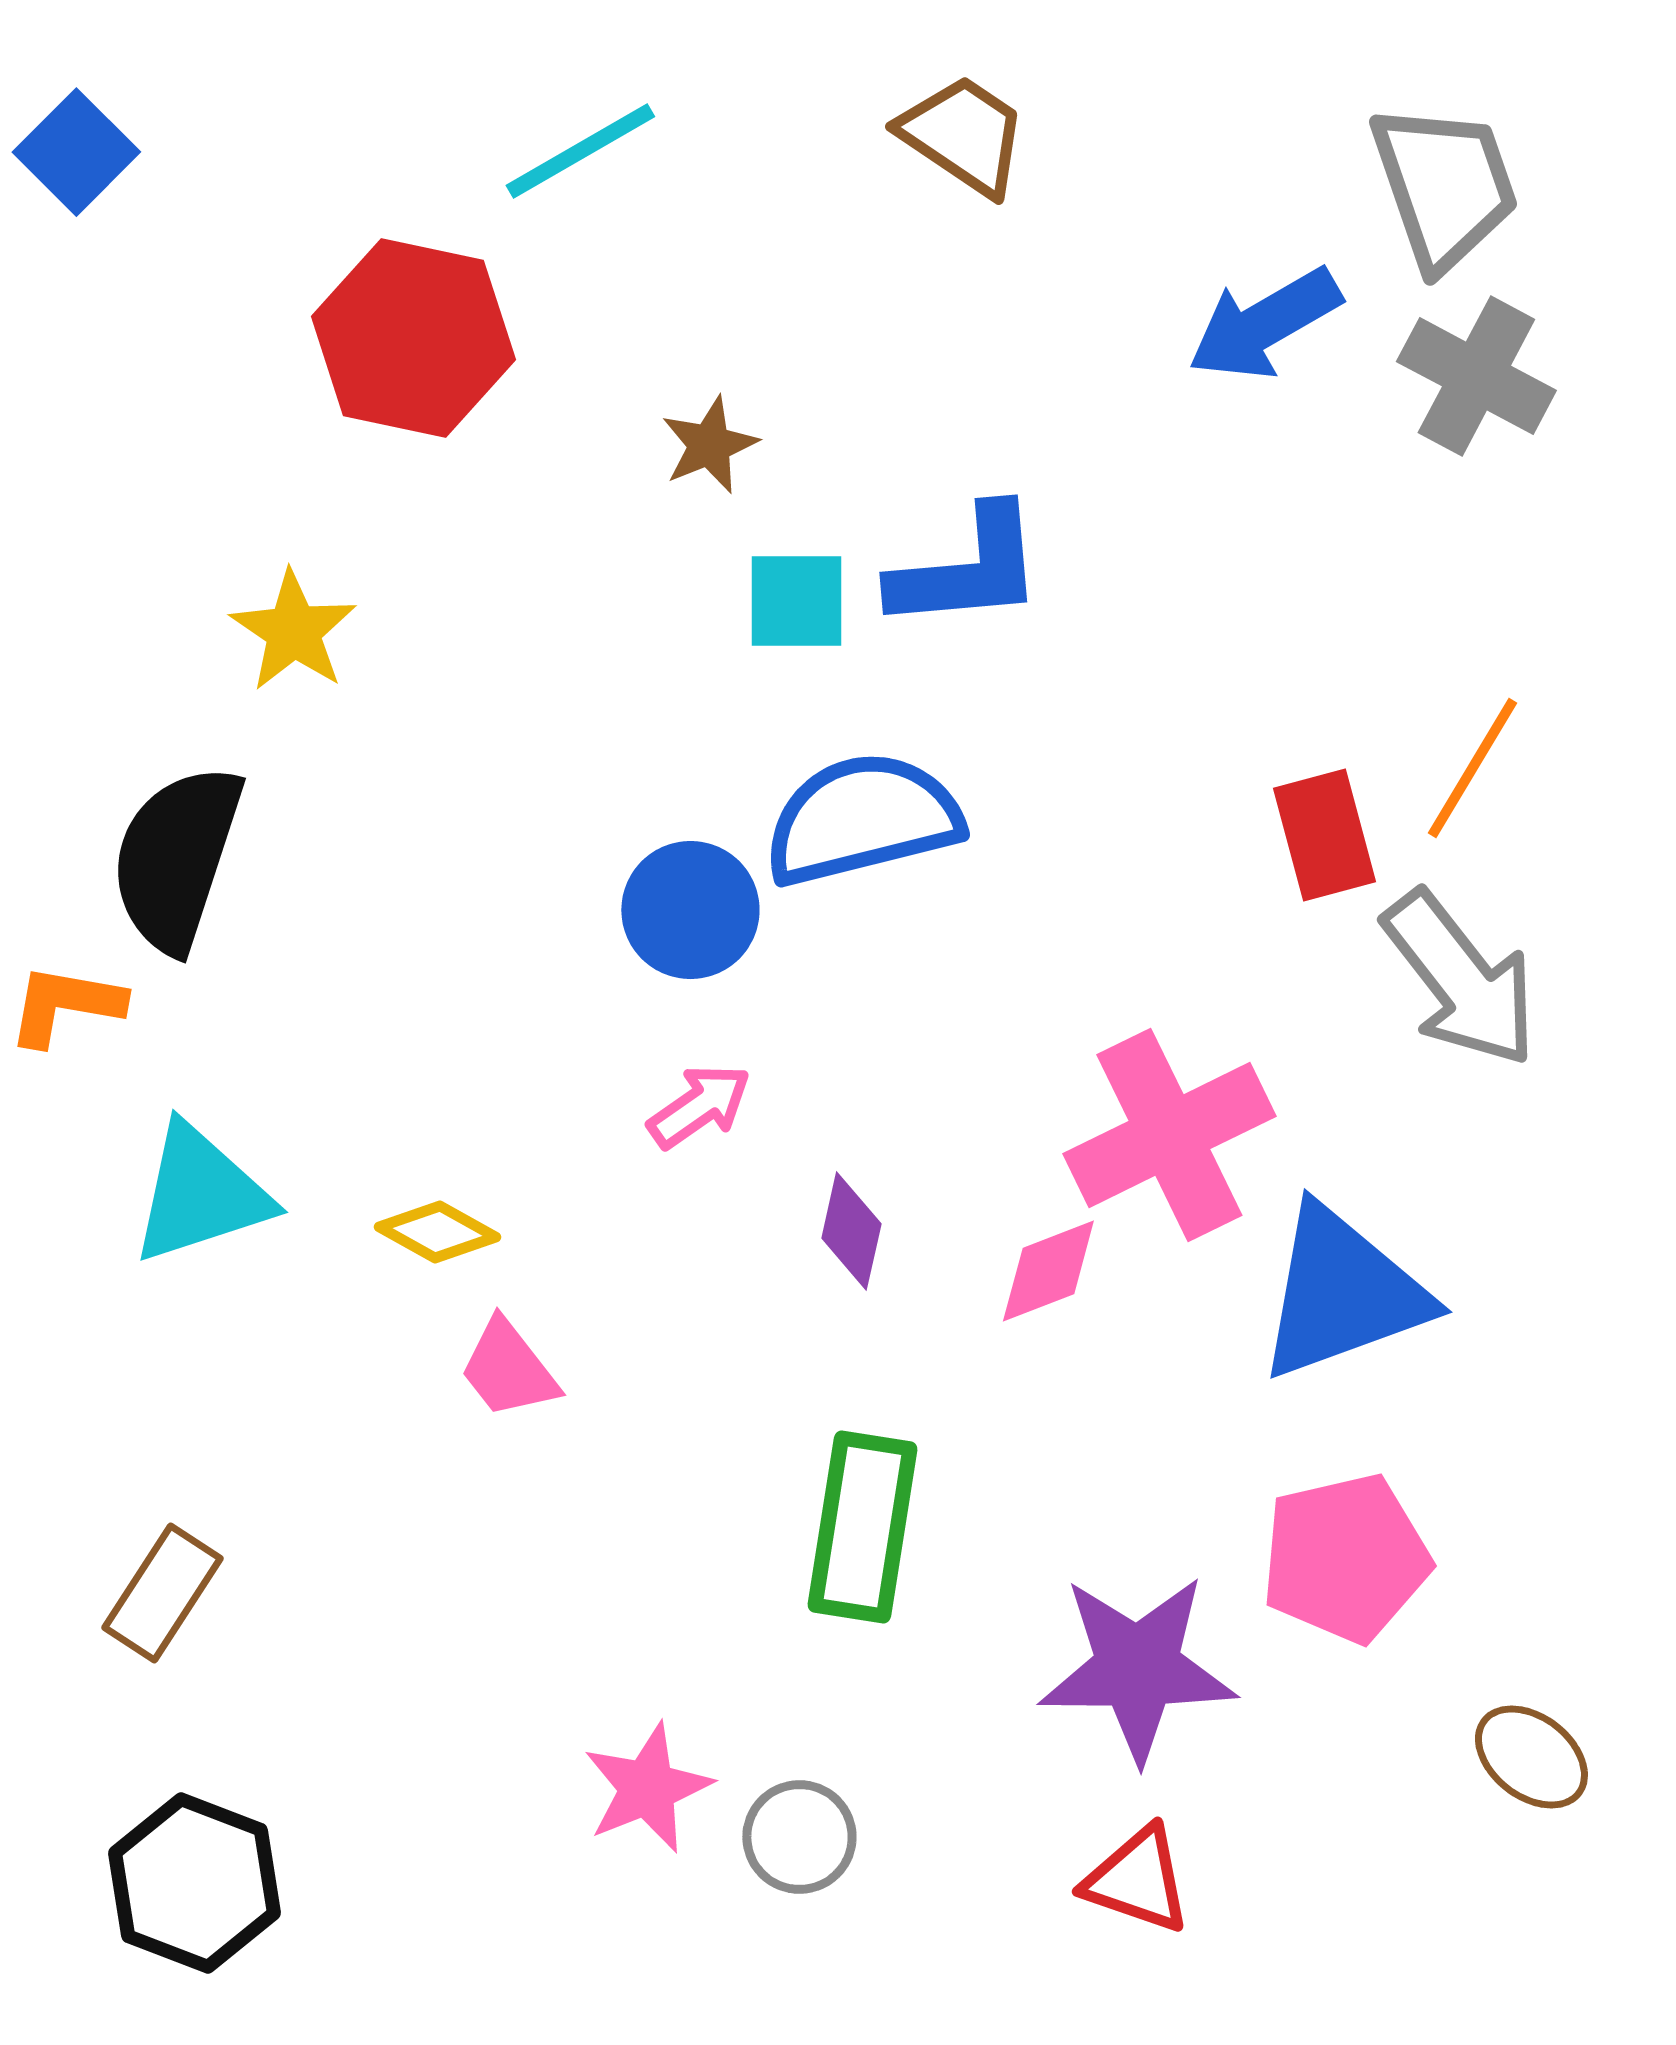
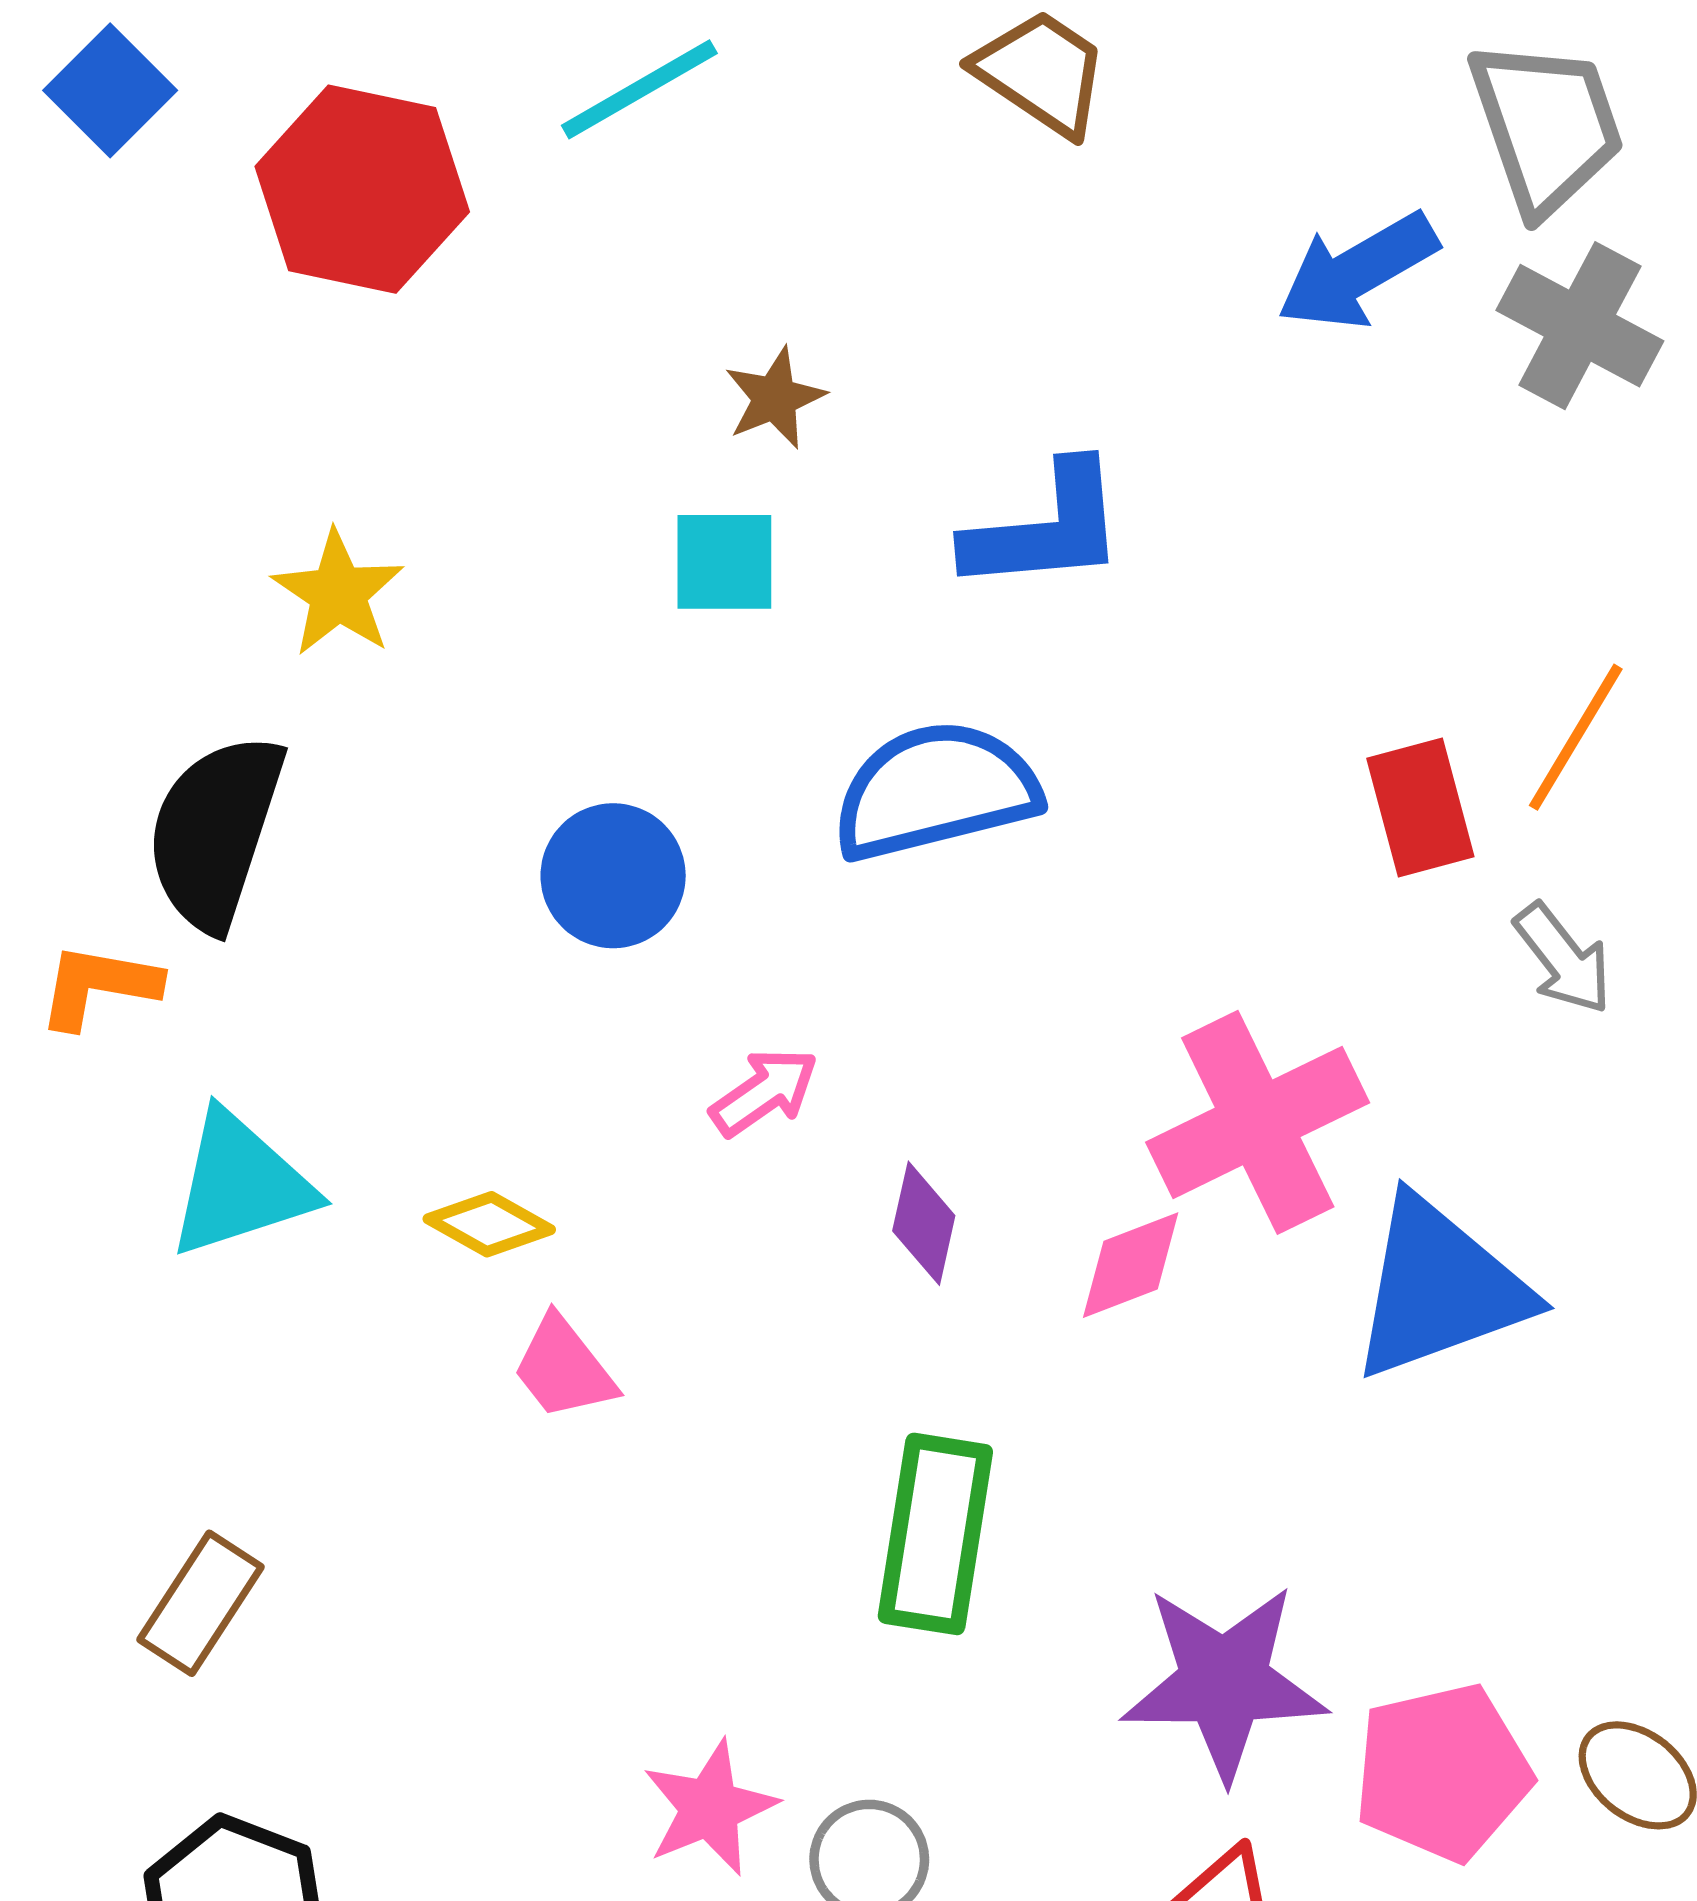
red hexagon: (413, 338) -> (362, 189), moved
cyan square: (796, 601) -> (724, 562), moved
blue circle: (690, 910) -> (613, 876), moved
gray arrow: (1460, 979) -> (1563, 959), size x0.6
pink pentagon: (1345, 1558) -> (1442, 1772), moved

